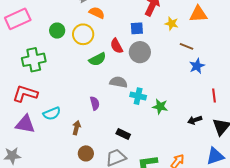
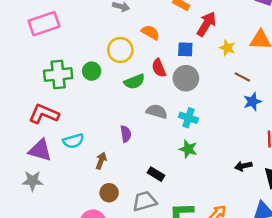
orange semicircle: (97, 13) -> (150, 32), moved
green circle: (57, 31) -> (92, 71), moved
cyan cross: (138, 96) -> (188, 118), moved
green star: (160, 107) -> (188, 149), moved
gray star: (12, 156) -> (32, 181), moved

